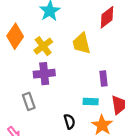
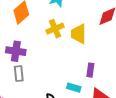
yellow cross: (43, 46) -> (55, 29), moved
purple cross: (44, 74) -> (16, 51), moved

